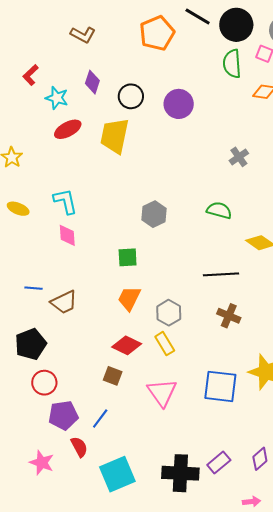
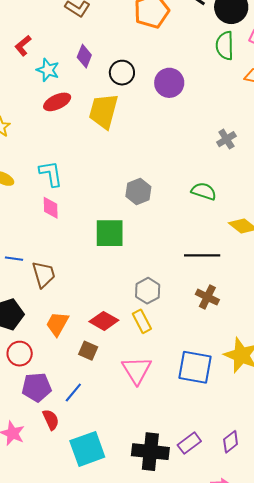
green square: (128, 257) -> (110, 233), size x1.5
orange trapezoid: (129, 298) -> (57, 324), moved
brown trapezoid: (64, 302) -> (44, 274), turned -84

